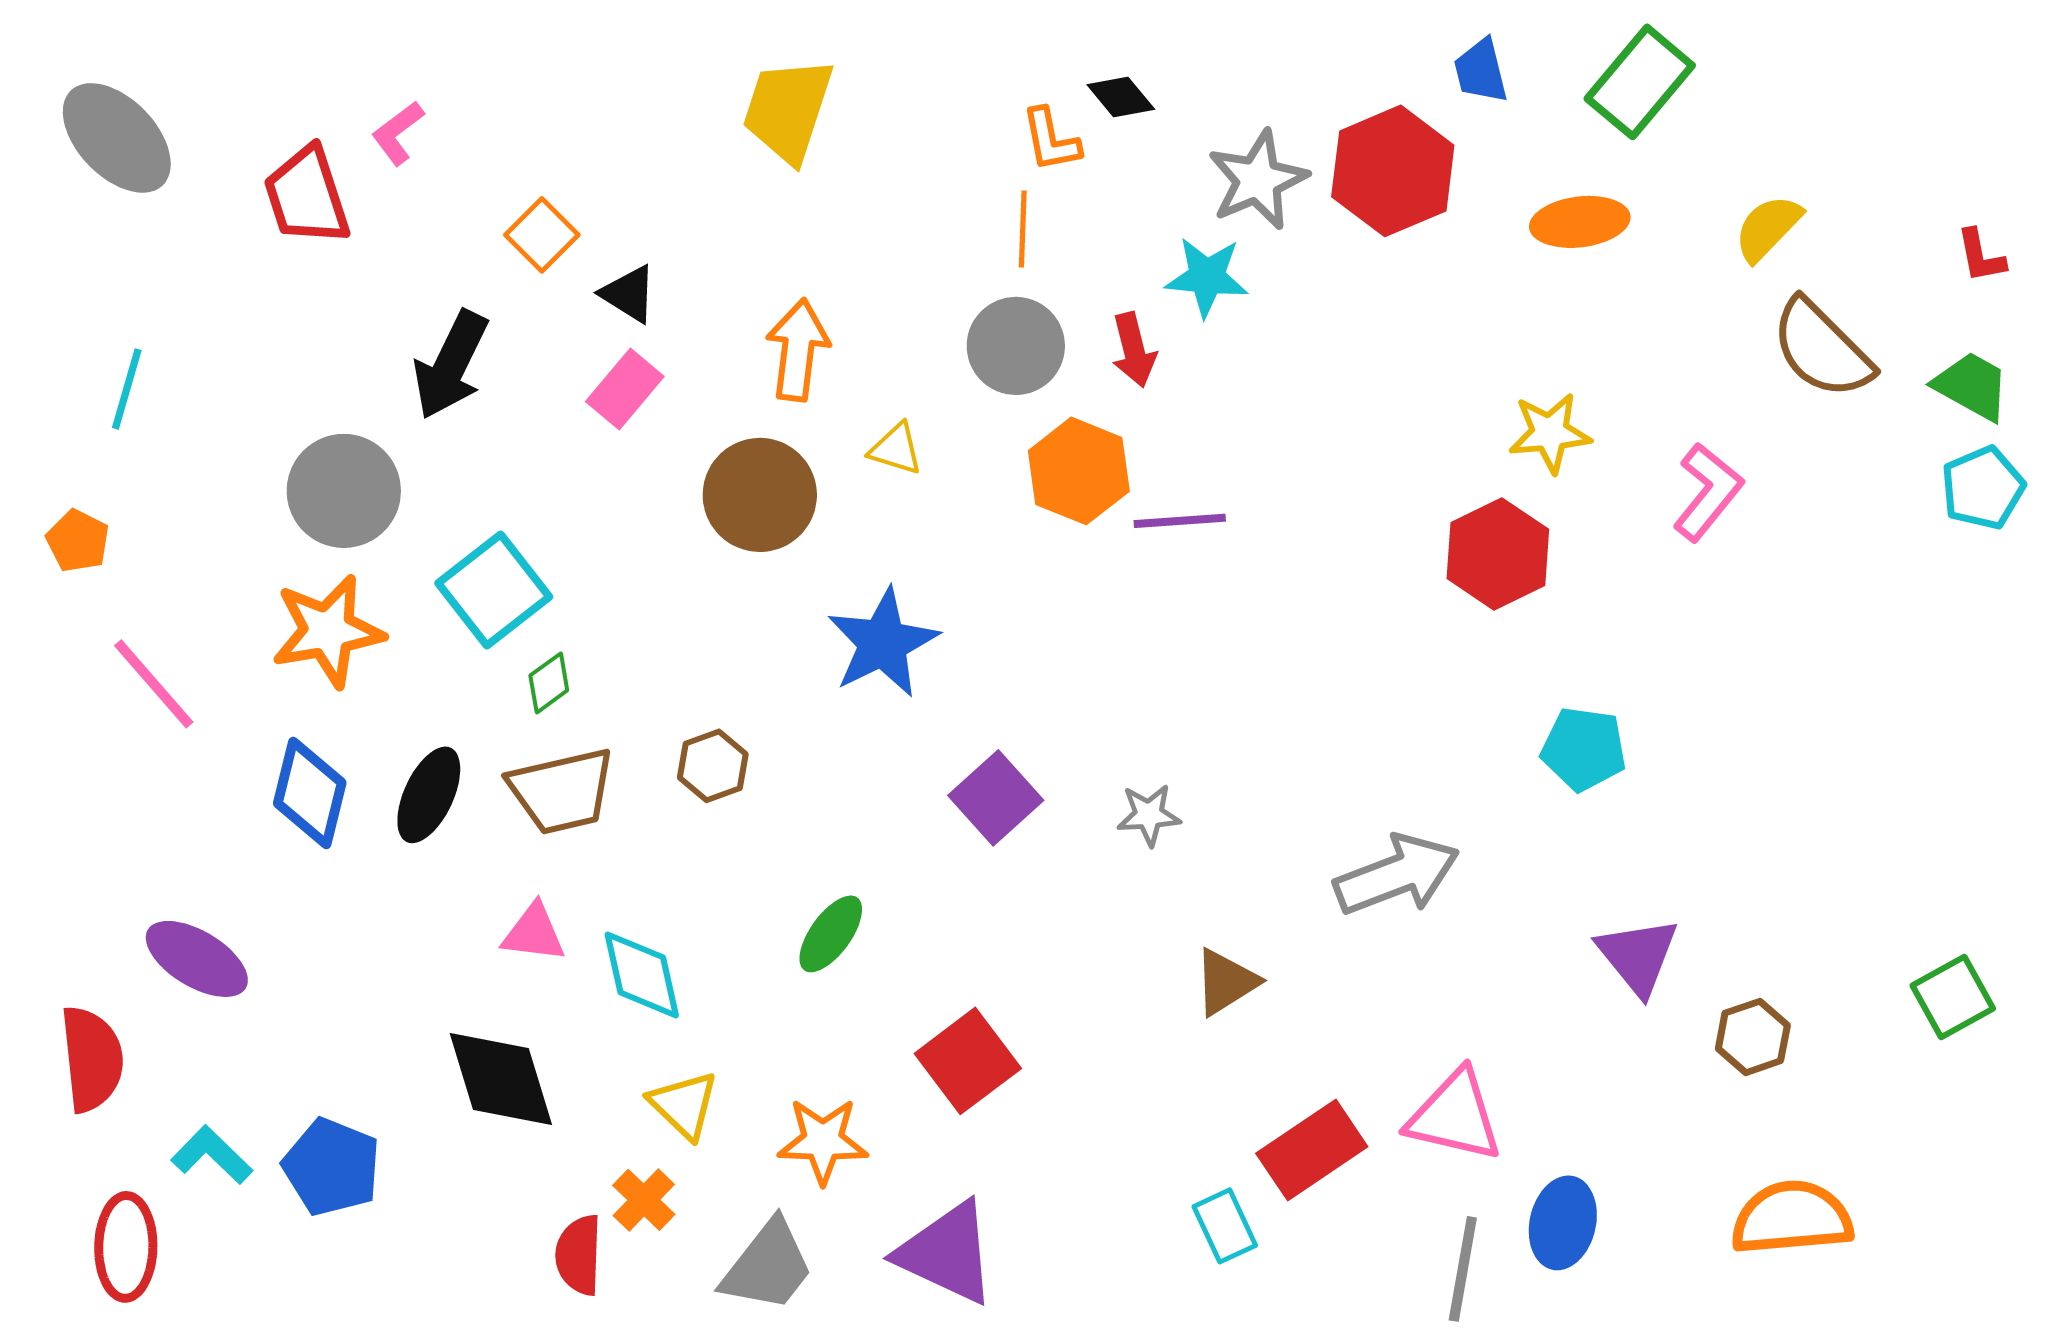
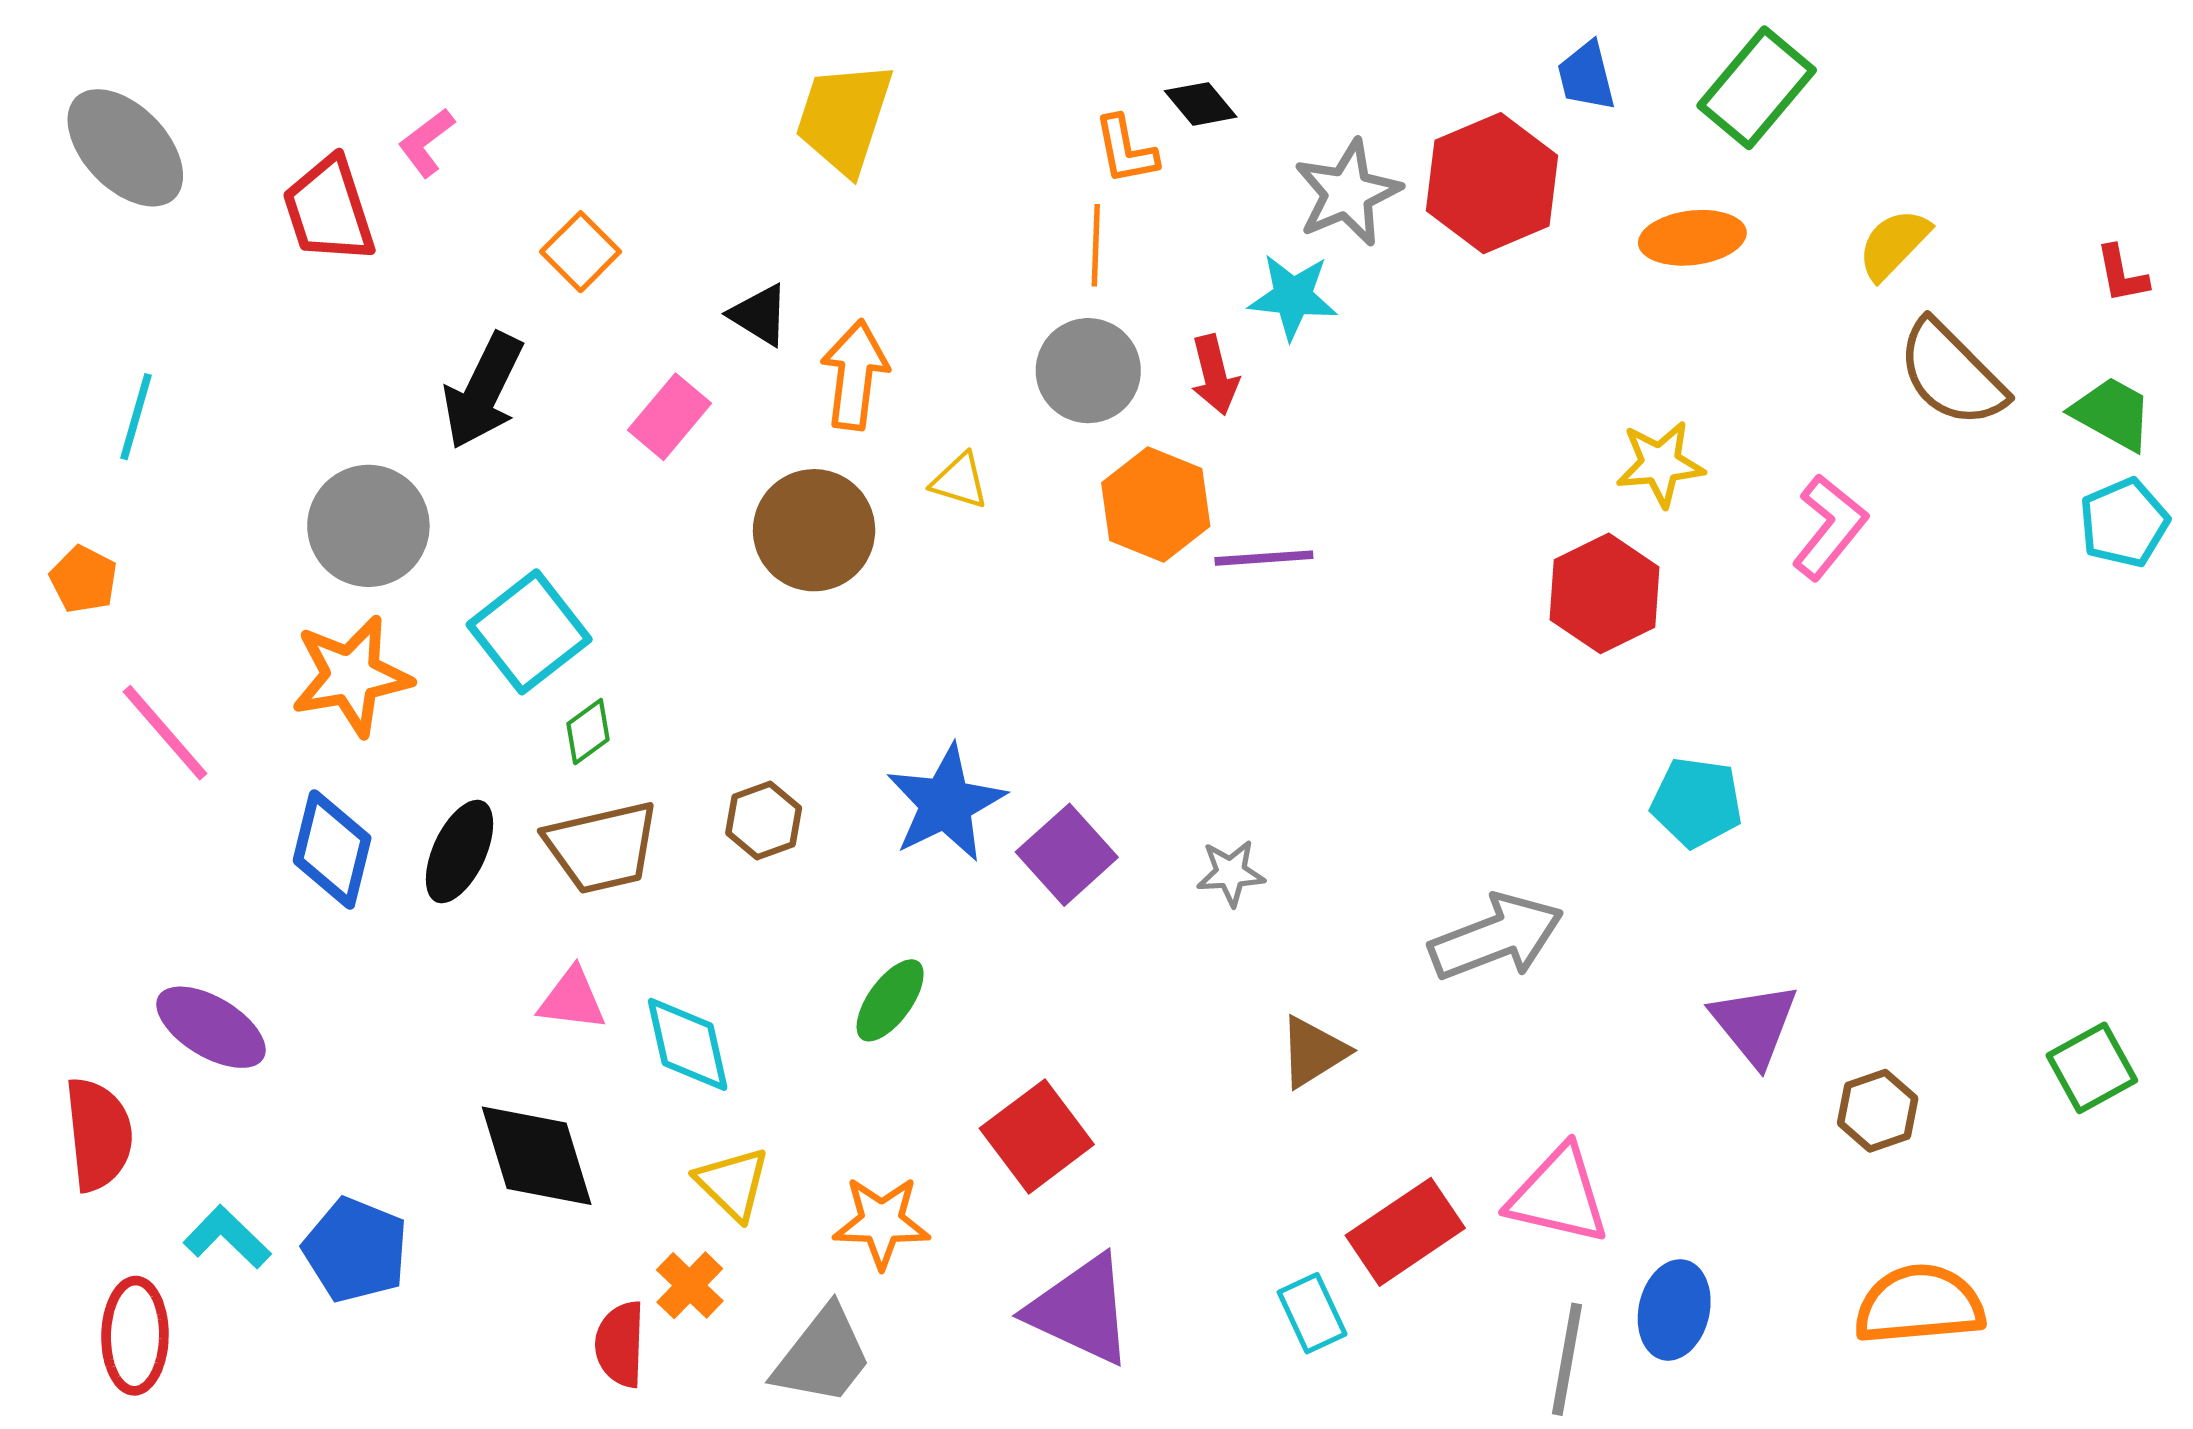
black triangle: (629, 294) -> (759, 315), moved
blue star: (883, 643) -> (946, 803), moved
purple triangle: (947, 1253) -> (1081, 1310), moved

